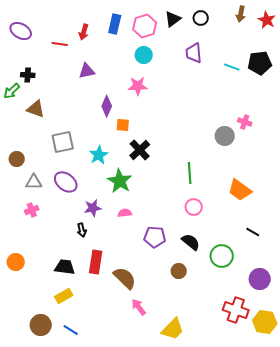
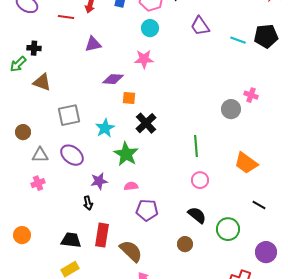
purple trapezoid: (194, 53) -> (200, 26), turned -30
purple diamond: (107, 106) -> (113, 79), turned 70
purple pentagon: (155, 237) -> (147, 210), moved

